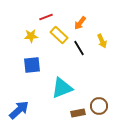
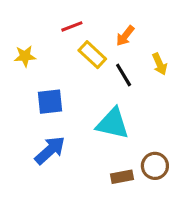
yellow star: (31, 36) -> (25, 56), moved
cyan triangle: (62, 88) -> (113, 124), moved, turned 35
blue arrow: (19, 110) -> (50, 150), moved

